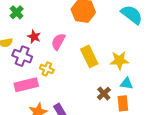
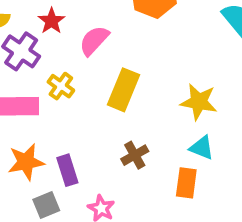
yellow rectangle: (89, 56) -> (123, 90), moved, turned 35
brown cross: (104, 94) -> (135, 155), moved

